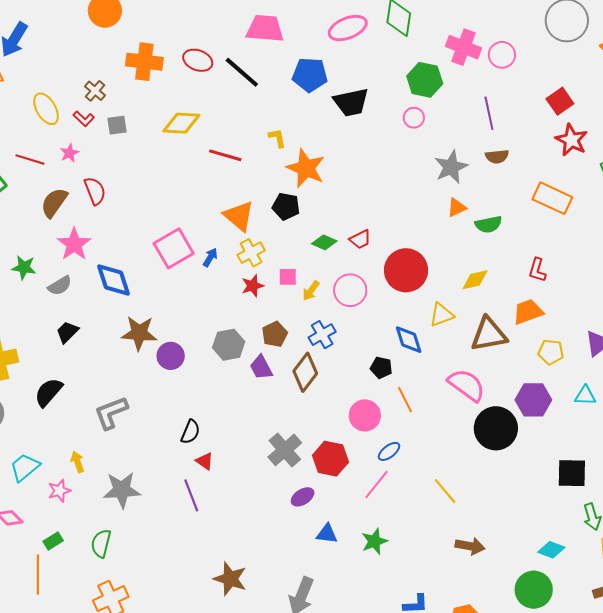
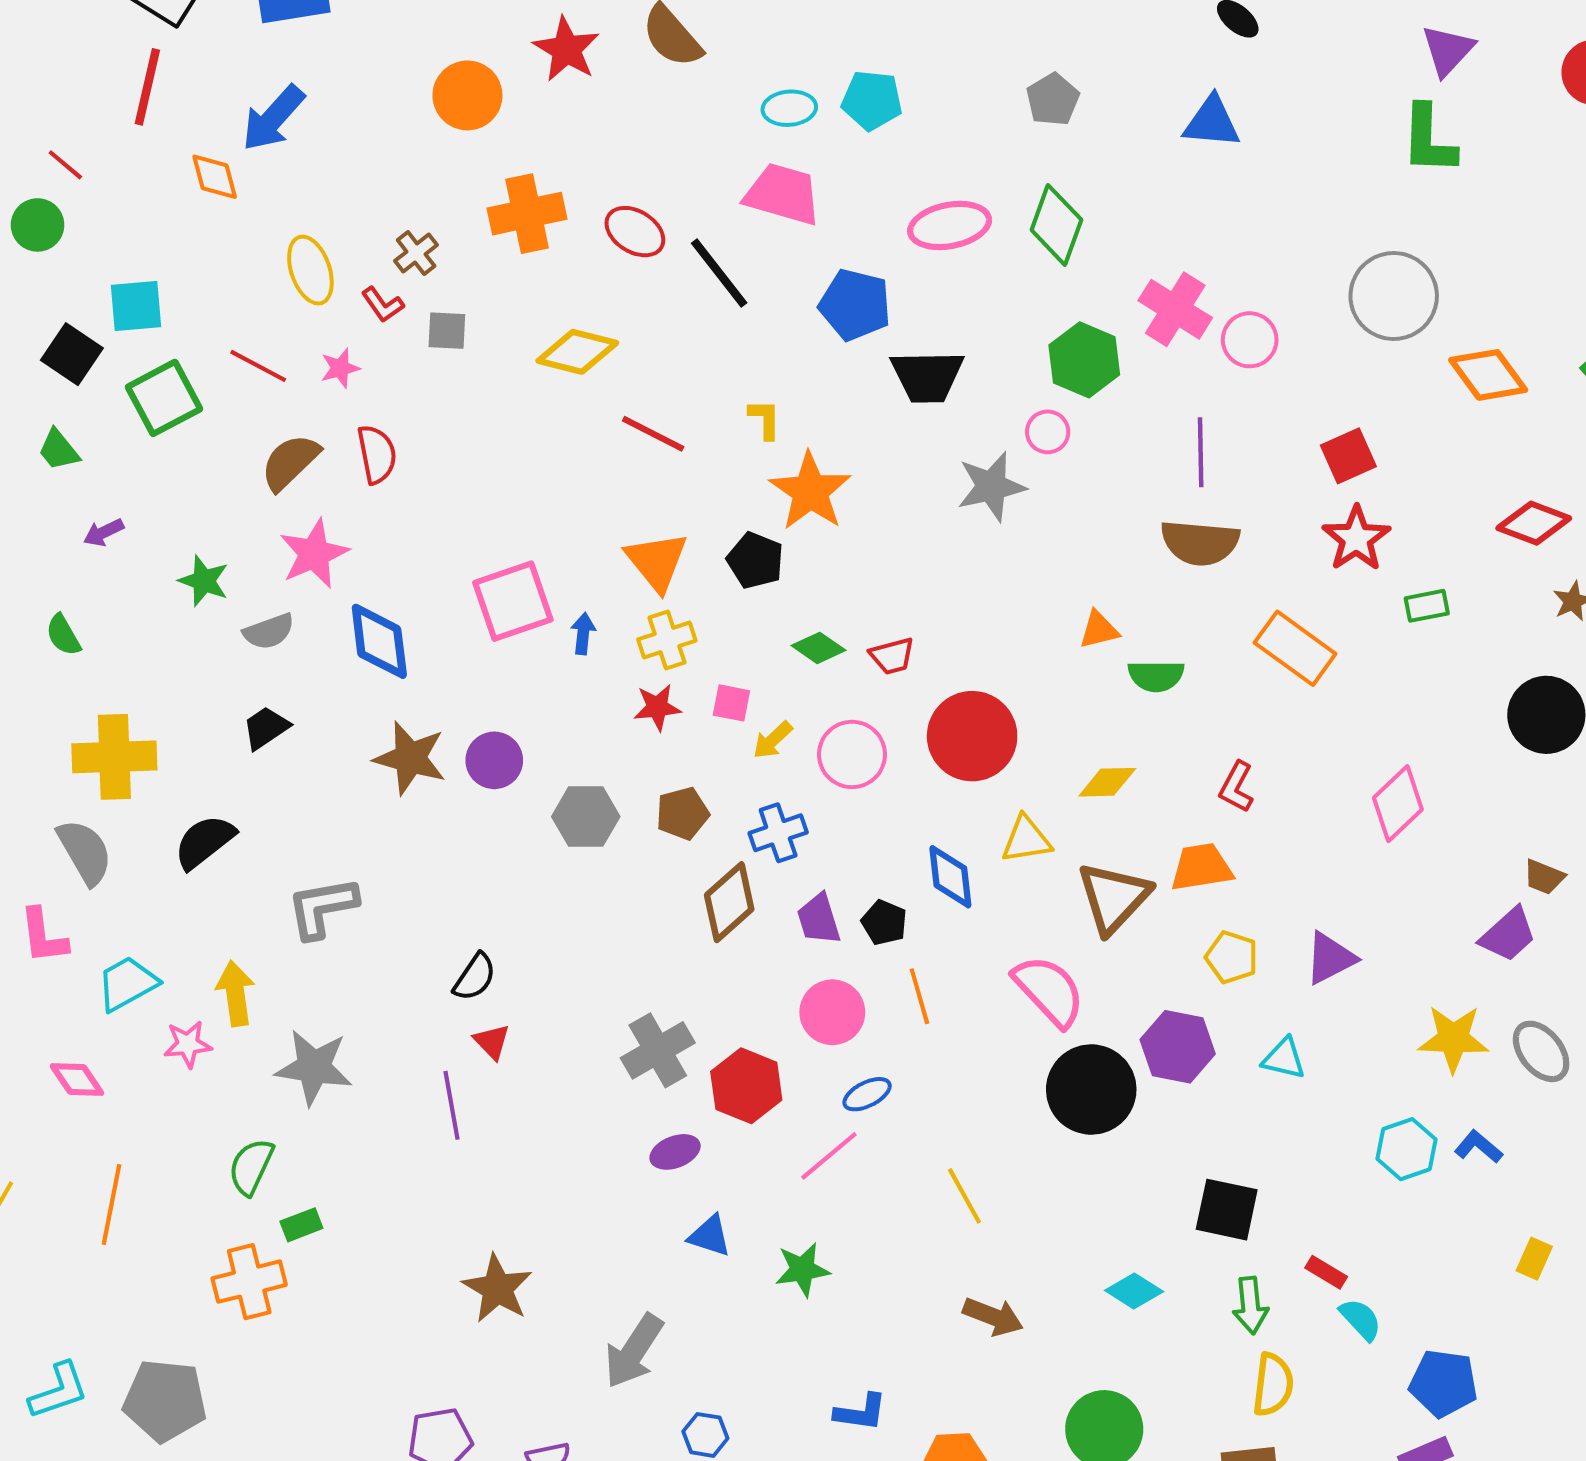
orange cross: (144, 62) -> (527, 214), turned -30
brown semicircle: (497, 157) -> (1200, 543), size x1.6
gray star: (451, 167) -> (991, 487), moved
blue arrow: (210, 257) -> (583, 634), turned -36
brown triangle: (489, 334) -> (1114, 898), turned -48
purple circle: (171, 356) -> (494, 760), moved
purple trapezoid: (261, 367) -> (819, 919), moved
yellow arrow: (77, 462) -> (236, 993), size x1.4
green rectangle: (53, 541) -> (301, 1225), moved
cyan diamond: (551, 550) -> (1134, 1291), moved

